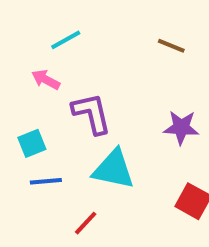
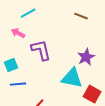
purple star: (181, 127) -> (86, 57), turned -30
cyan triangle: (114, 169) -> (72, 78), moved

